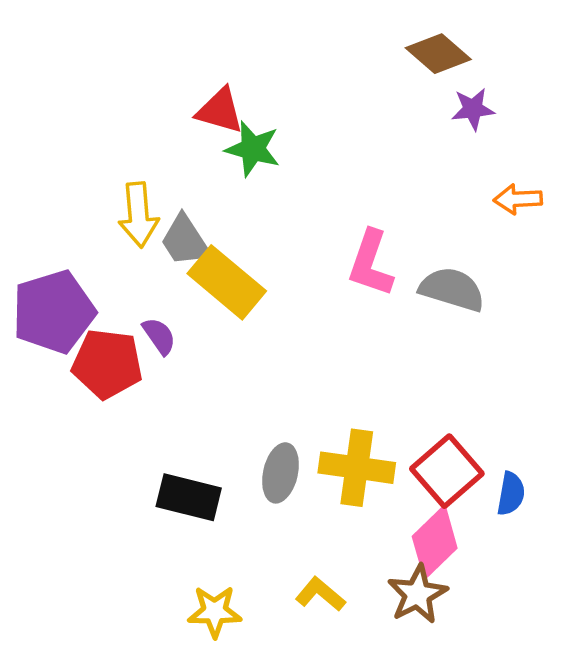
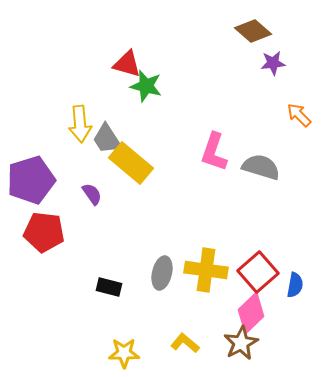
orange arrow: (518, 199) -> (299, 115), turned 48
red pentagon: (107, 364) -> (44, 232), moved
black rectangle: (189, 497) -> (109, 287), size x0.7

